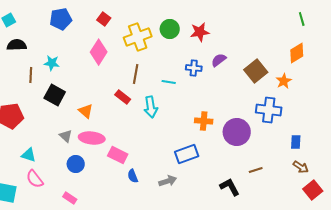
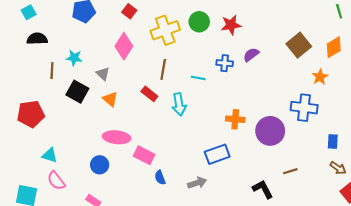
brown square: (256, 71) -> (299, 45), moved
orange triangle: (86, 111) -> (110, 99), moved
gray triangle: (66, 136) -> (103, 74), moved

